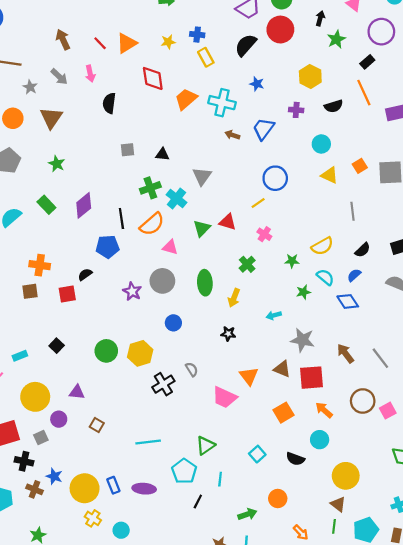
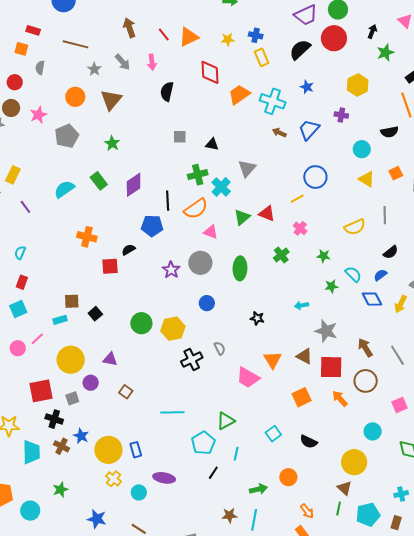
black semicircle: (334, 106) -> (389, 132), moved
yellow semicircle: (322, 246) -> (355, 227), moved
brown square: (30, 291) -> (72, 301), moved
yellow arrow: (234, 298) -> (401, 304), moved
brown circle: (363, 401) -> (366, 381), moved
cyan circle: (320, 440) -> (373, 431), moved
purple ellipse: (144, 489) -> (164, 478), moved

